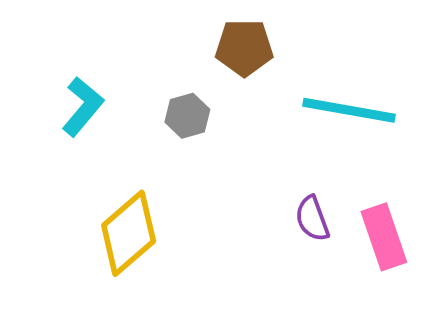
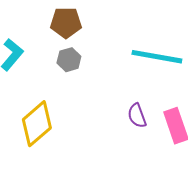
brown pentagon: (244, 48) -> (66, 23), moved

